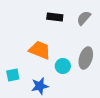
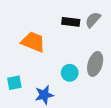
black rectangle: (55, 17) -> (71, 22), moved
orange trapezoid: (40, 50) -> (33, 42), moved

